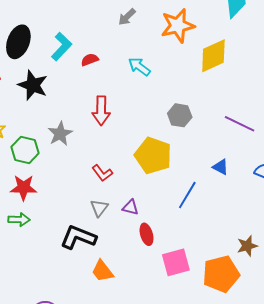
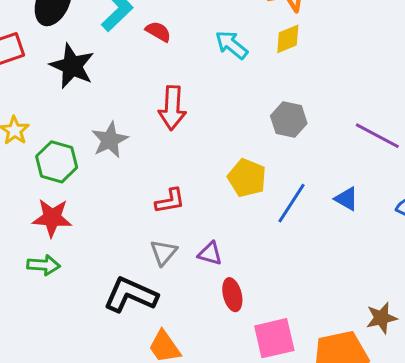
yellow diamond: (213, 56) -> (288, 39), moved, size x0.6
red semicircle: (90, 60) -> (158, 32), turned 48
yellow pentagon: (153, 156) -> (247, 178), size x0.7
red L-shape: (102, 173) -> (170, 201), turned -65
blue line: (187, 195) -> (292, 203), moved

